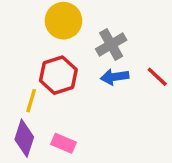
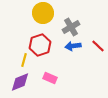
purple diamond: (24, 138) -> (20, 82), turned 50
pink rectangle: (63, 143) -> (50, 78), moved

